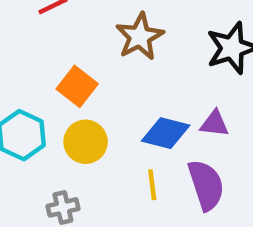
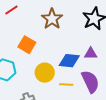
yellow circle: (86, 142) -> (45, 73), moved
yellow line: (152, 185) -> (66, 84), turned -72

